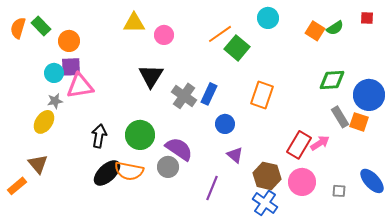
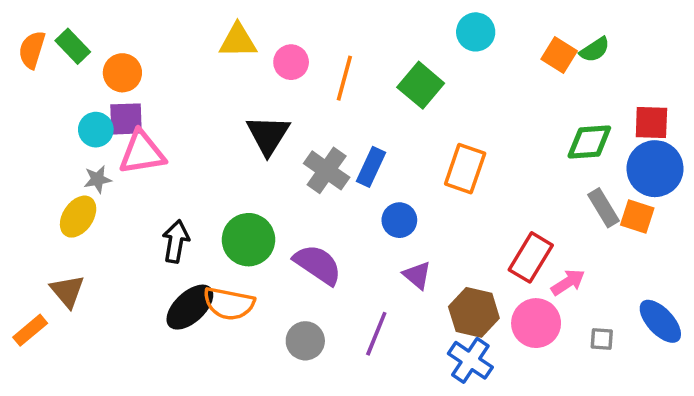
red square: (367, 18) -> (651, 122), moved, size x1.5
orange line: (220, 34) -> (344, 78), moved, turned -40
pink arrow: (320, 143) -> (568, 282), moved
gray circle: (168, 167) -> (305, 341), moved

